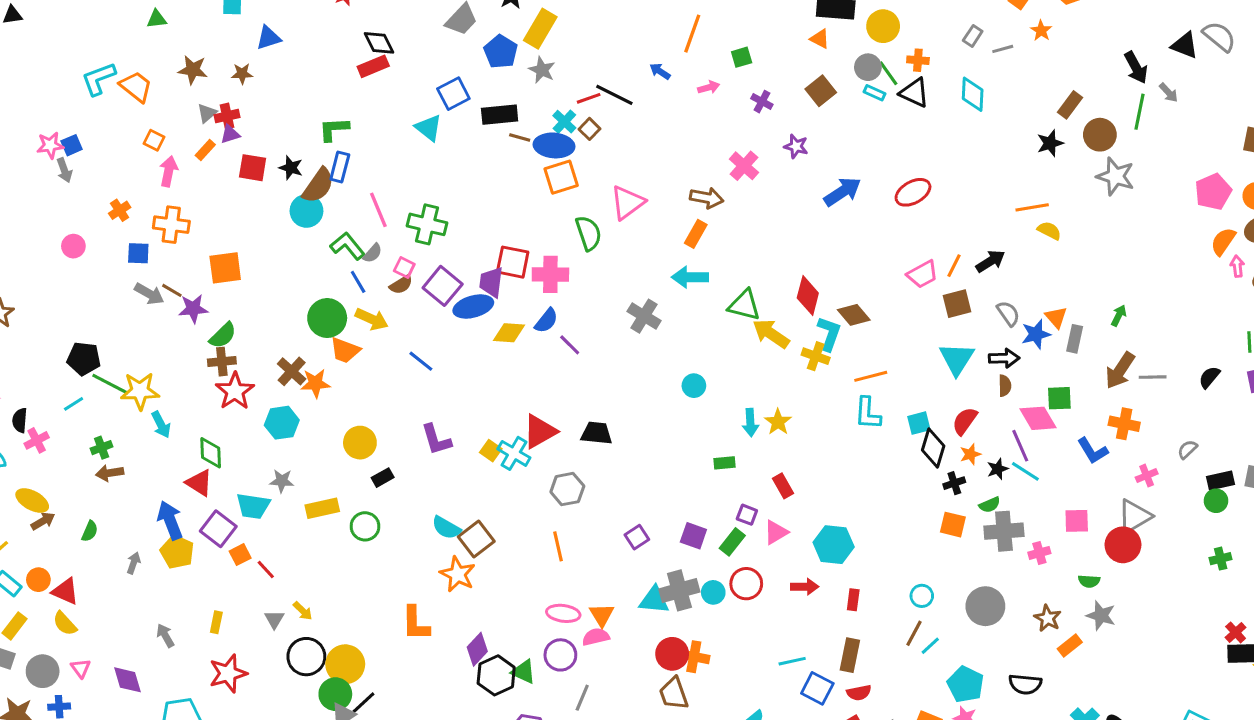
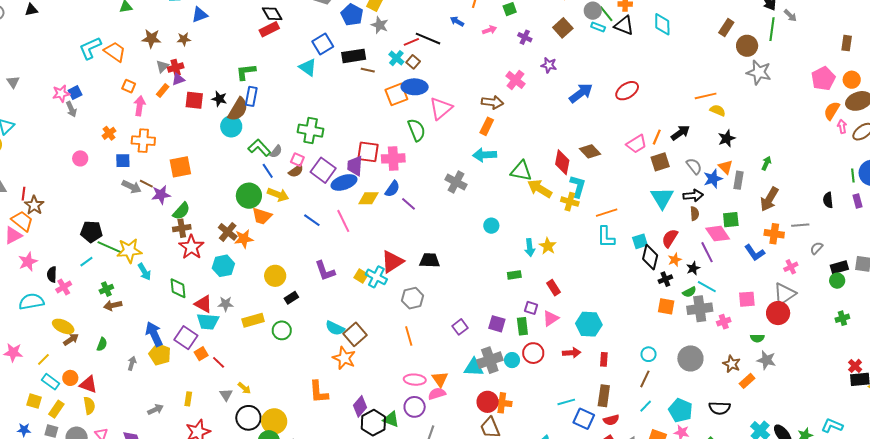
black star: (1050, 143) -> (727, 138), moved
blue ellipse: (554, 145) -> (415, 87), moved
pink line: (378, 210) -> (343, 221), moved
brown diamond: (854, 315) -> (590, 151), moved
gray line: (1153, 377) -> (800, 225), moved
black semicircle: (1209, 377) -> (828, 200), turned -42
cyan line: (1025, 471) -> (707, 287), moved
red triangle: (199, 483) -> (203, 304), moved
green rectangle: (732, 542) -> (522, 326), turned -42
yellow semicircle: (65, 624) -> (89, 406), turned -144
gray arrow: (165, 636) -> (155, 410), turned 98
cyan line: (930, 646) -> (646, 406), moved

